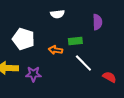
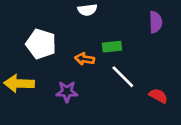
purple semicircle: (97, 22) -> (156, 22), moved
purple star: (33, 74) -> (67, 92), moved

